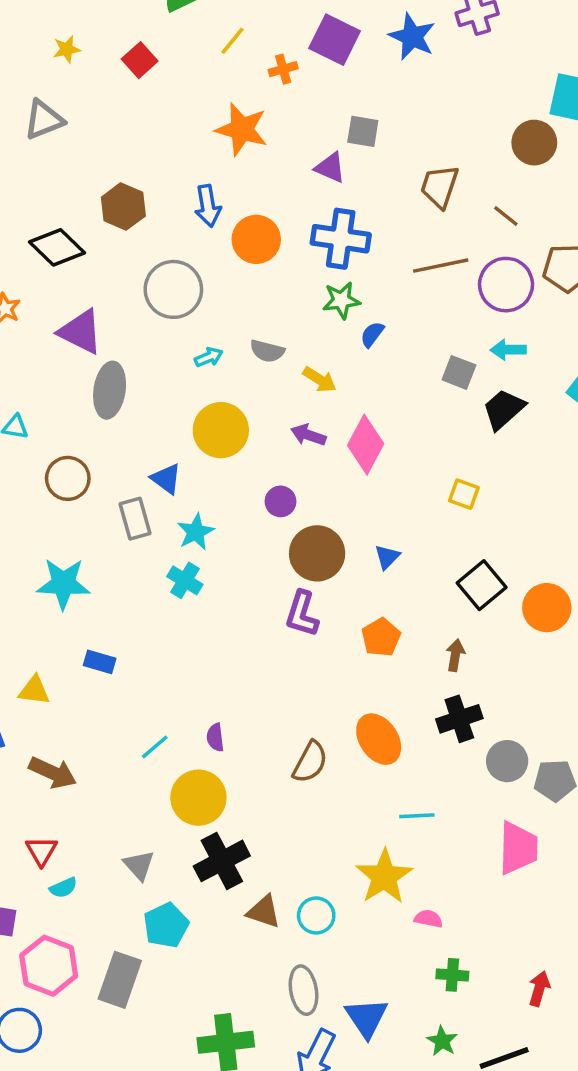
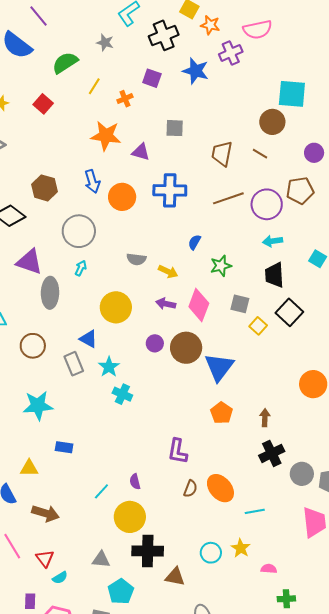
purple square: (335, 40) -> (152, 78), size x0.7
purple triangle: (330, 168) -> (141, 152), moved
brown line: (506, 216) -> (260, 154), moved
green star: (341, 300) -> (221, 266), moved
cyan arrow: (209, 357) -> (81, 268), moved, turned -35
gray square: (459, 372) -> (240, 304), moved
black trapezoid: (504, 409) -> (274, 275), turned -44
yellow square: (464, 494) -> (258, 326), turned 30
brown circle: (317, 553) -> (186, 348), moved
blue triangle: (387, 557) -> (219, 367), size x2.0
cyan cross: (185, 580) -> (122, 394), moved
black square: (482, 585) -> (289, 312), moved
purple L-shape: (302, 614) -> (177, 451), moved
orange ellipse: (379, 739) -> (220, 488), moved
brown semicircle: (310, 762) -> (190, 489), size x0.7
black cross: (222, 861) -> (148, 551), turned 36
gray triangle: (139, 865) -> (101, 559), turned -36
yellow star: (384, 877) -> (241, 548), size x0.6
cyan circle: (316, 915) -> (211, 553), moved

